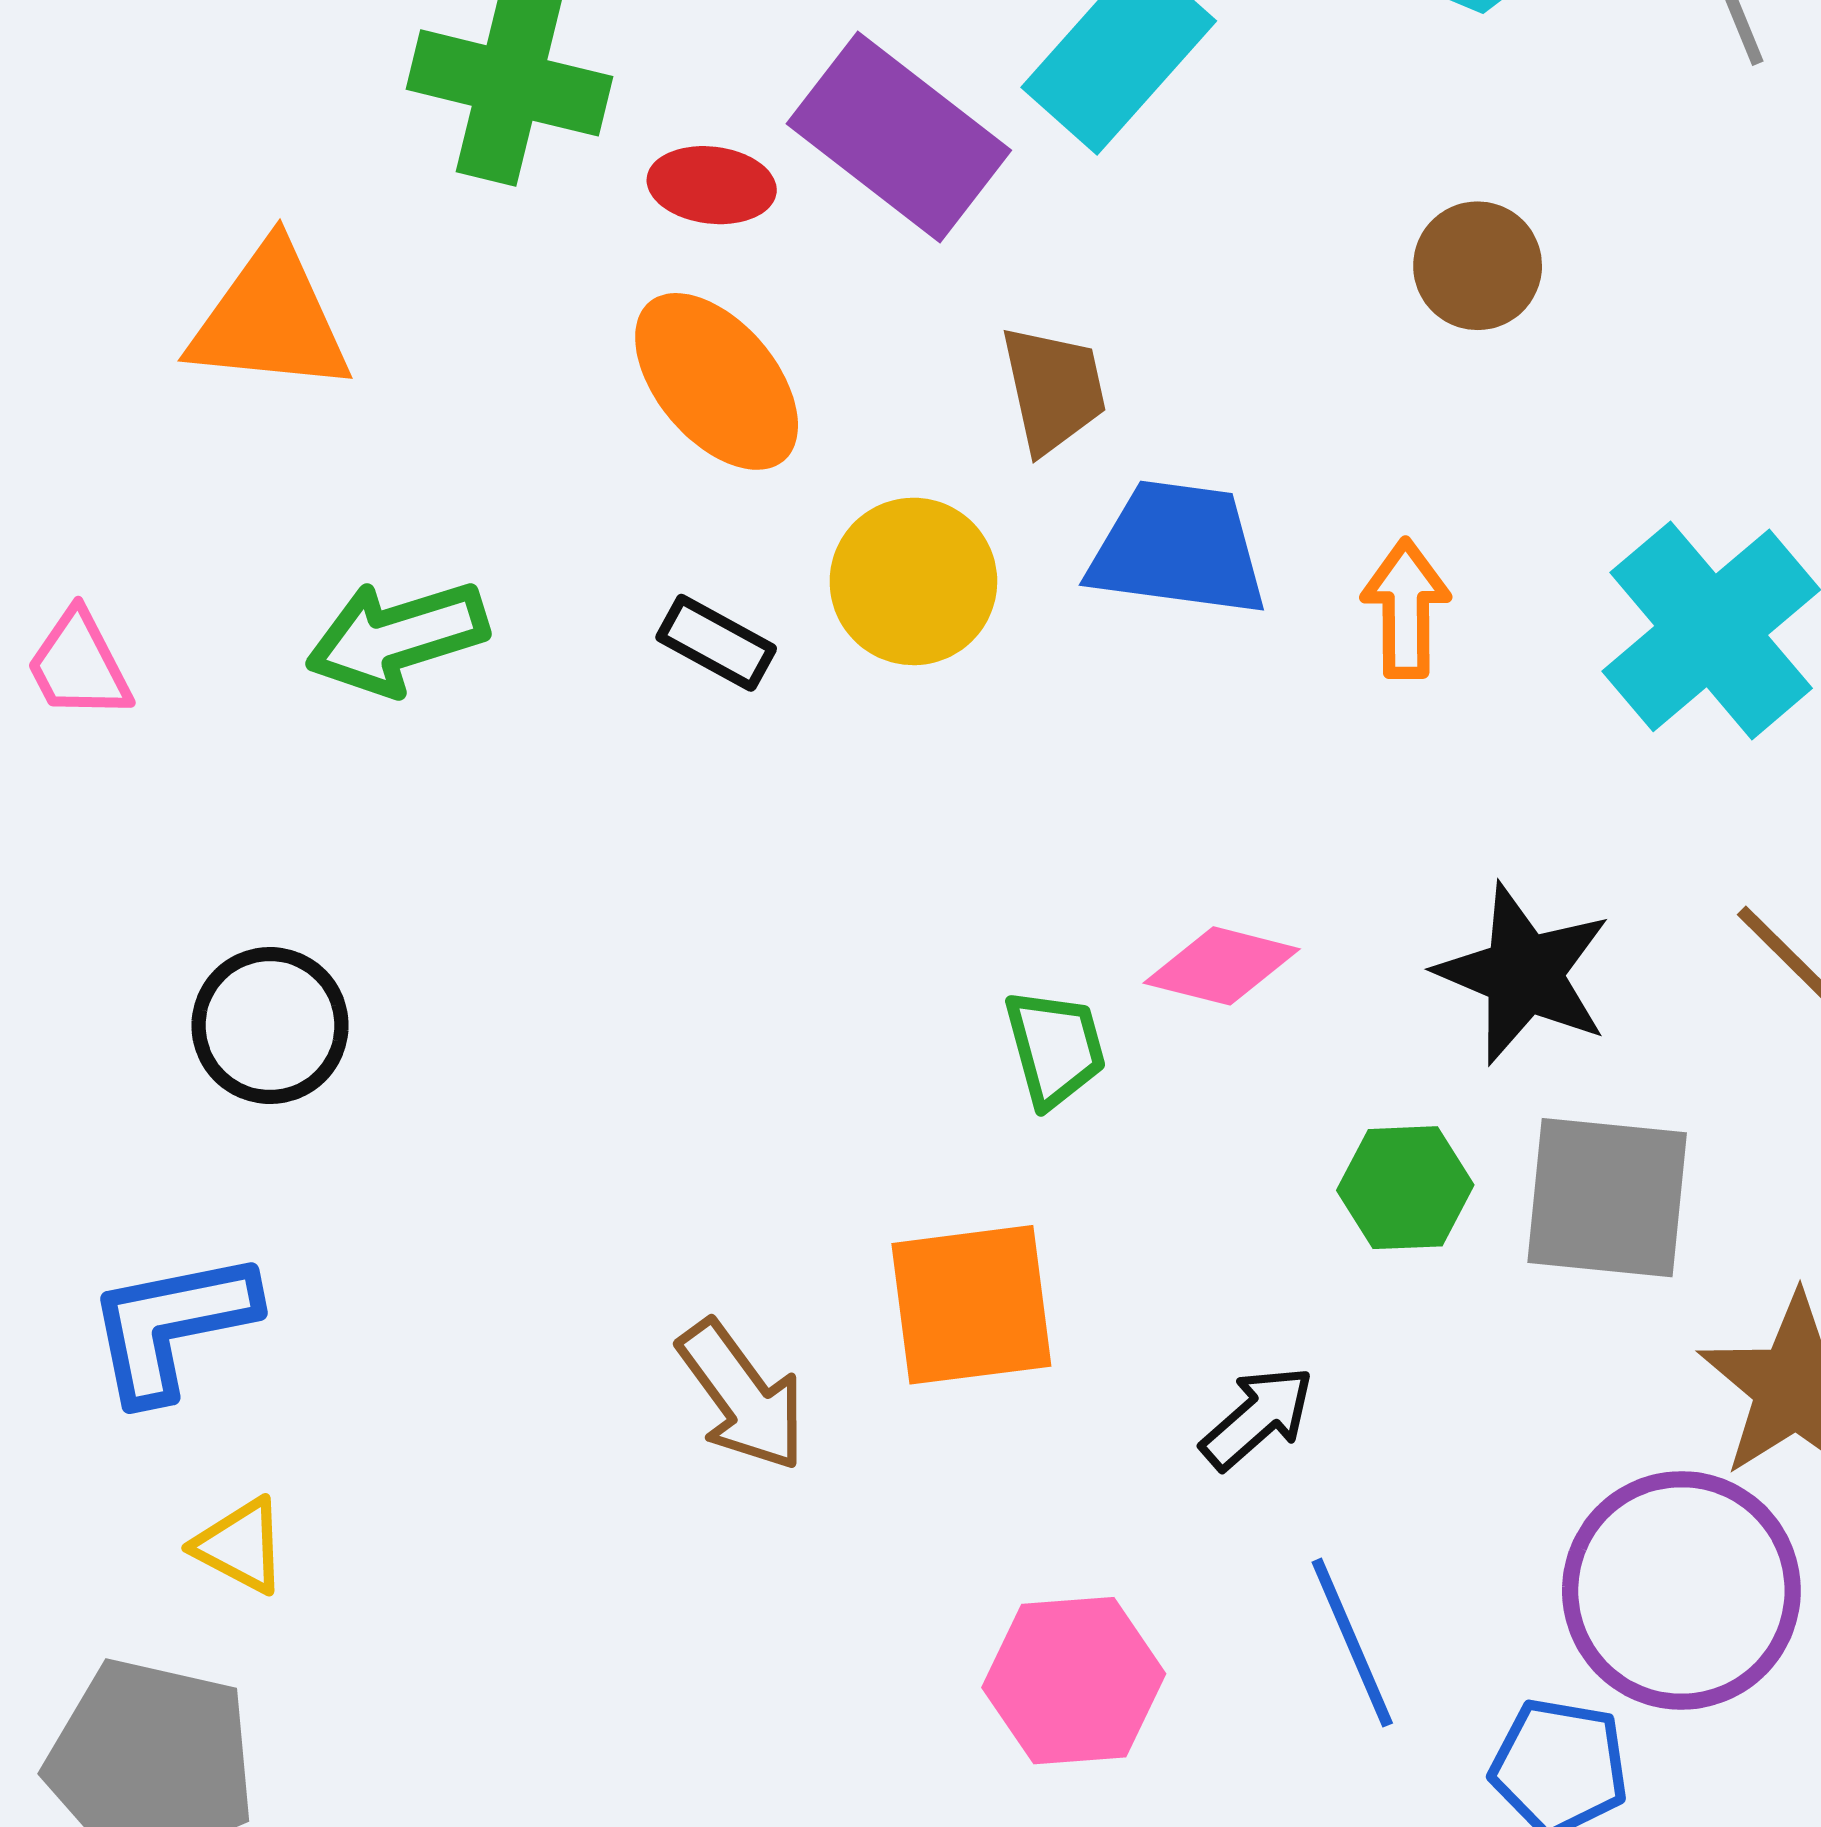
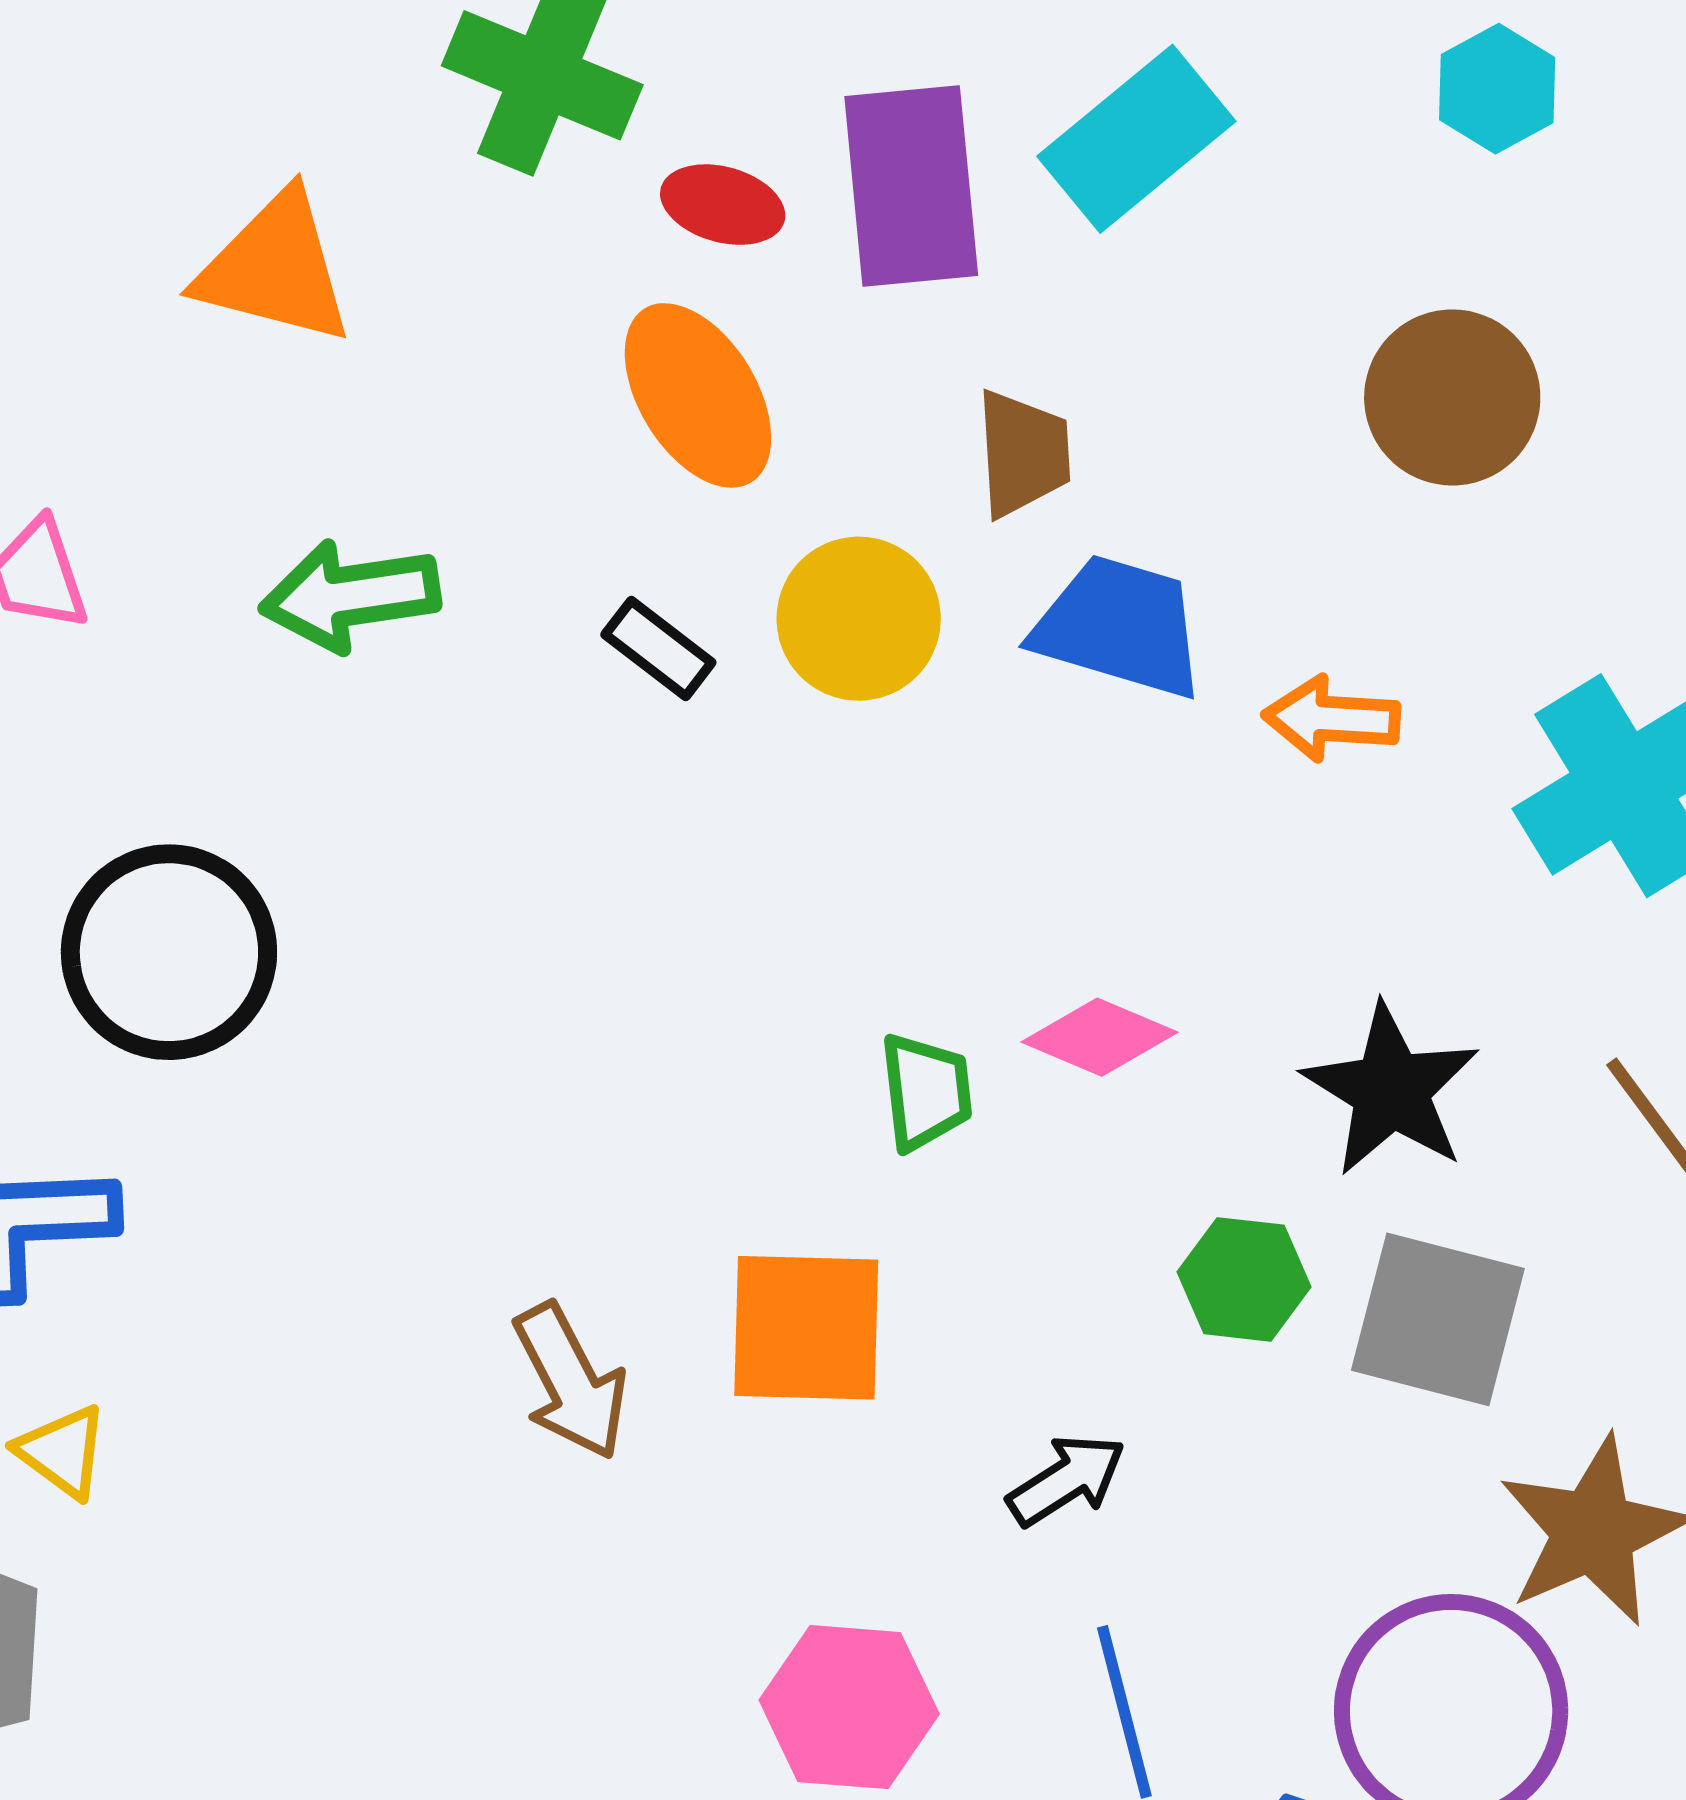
purple rectangle: (899, 137) -> (911, 186), turned 38
brown circle: (1478, 266) -> (1452, 397), size x1.4
orange arrow: (1406, 609) -> (1331, 719), turned -95
black circle: (270, 1026) -> (169, 952), size x1.4

